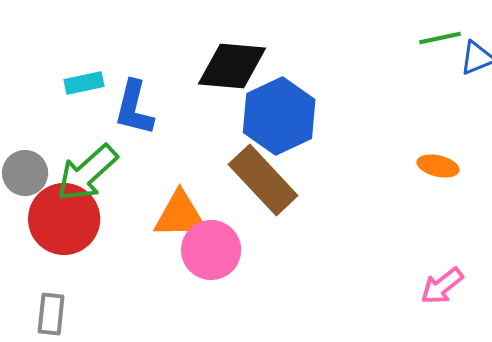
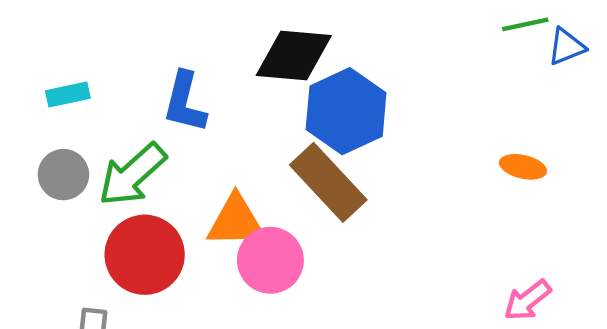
cyan rectangle: (84, 83) -> (68, 94), moved
red circle: (64, 219) -> (145, 255), moved

